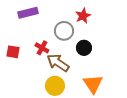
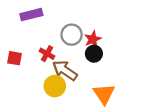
red star: (83, 16) -> (93, 39), moved
yellow circle: (55, 86) -> (55, 86), moved

